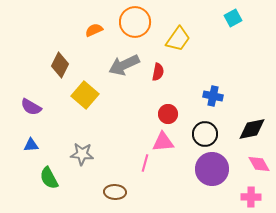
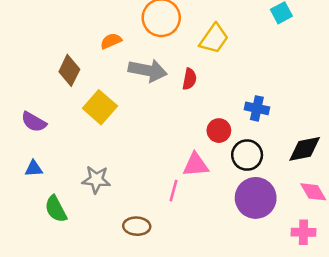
orange semicircle: (94, 30) -> (111, 41), moved
gray arrow: (124, 65) -> (148, 70), turned -144
red circle: (168, 114) -> (219, 131), moved

